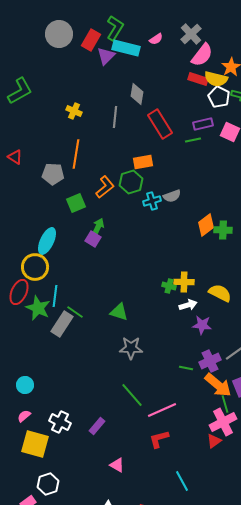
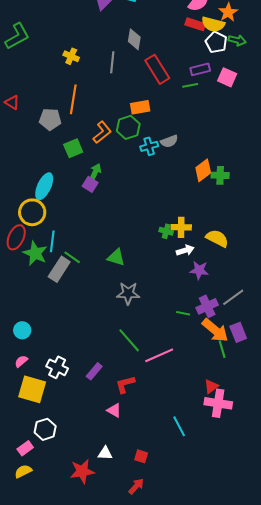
pink cross: (223, 422) -> (218, 403), moved, turned 36
red L-shape: (159, 439) -> (125, 384), moved

